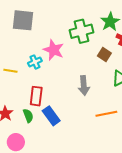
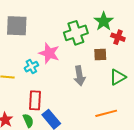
brown square: (104, 54) -> (100, 54), turned -32
gray arrow: (84, 85) -> (80, 76), moved

